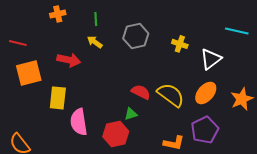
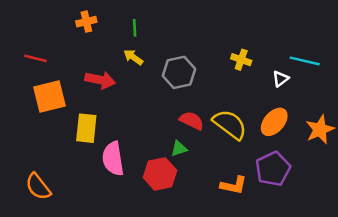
cyan line: (237, 31) -> (305, 61), moved
gray hexagon: (136, 36) -> (179, 72), moved
white triangle: (211, 59) -> (281, 79), size x0.6

